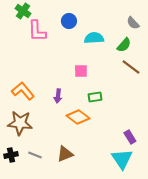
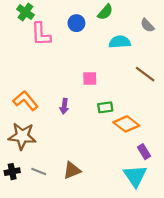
cyan semicircle: (94, 38) -> (120, 42), moved
green semicircle: (124, 45) -> (105, 12), moved
orange diamond: (78, 117) -> (126, 124), moved

